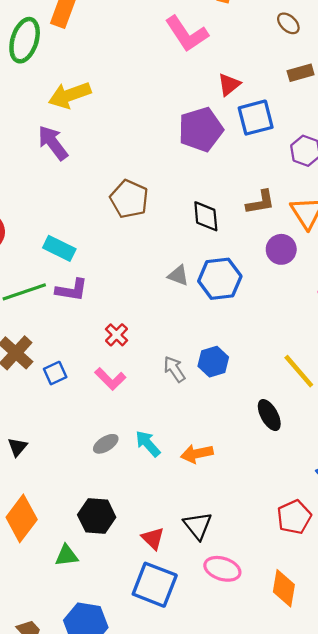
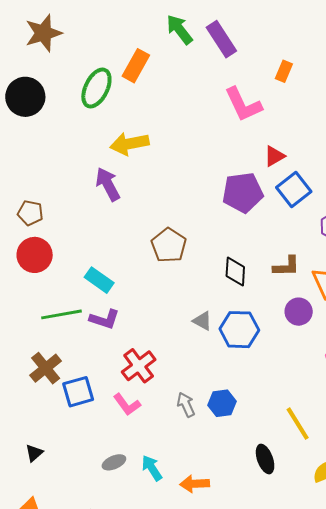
blue square: (256, 118) -> (294, 189), turned -32
red cross: (117, 335) -> (139, 366), size x1.6
blue square: (55, 373) -> (78, 392), size x1.5

